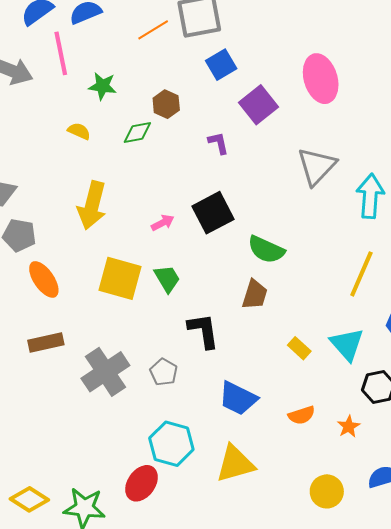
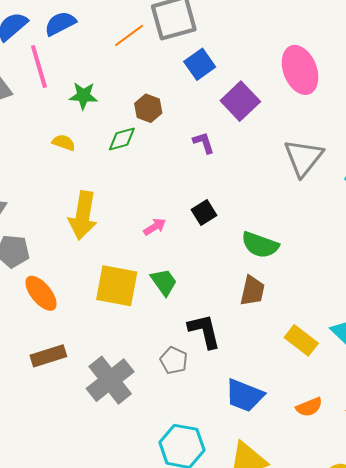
black square: (213, 213) -> (204, 213), size x0.6
yellow rectangle: (299, 348) -> (301, 340), size x1.4
gray pentagon: (164, 372) -> (174, 360), moved

